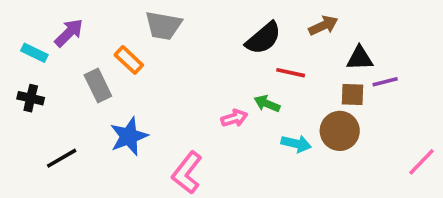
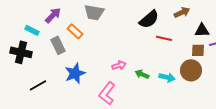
purple arrow: (69, 33) -> (53, 15), moved
cyan rectangle: (34, 53) -> (32, 30), moved
black cross: (31, 98) -> (21, 52), size x1.5
green arrow: (267, 104) -> (142, 74), moved
pink arrow: (234, 118) -> (119, 65), moved

